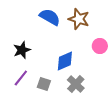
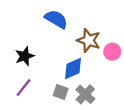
brown star: (79, 19) -> (89, 40), moved
gray square: (44, 84) -> (61, 92), moved

